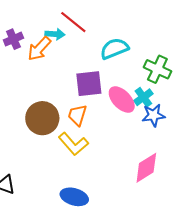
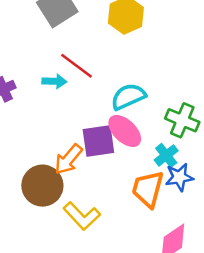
orange arrow: (39, 49) -> (68, 159), moved
pink ellipse: (122, 100) -> (125, 131), moved
orange trapezoid: (77, 115) -> (148, 189), moved, size x1.4

